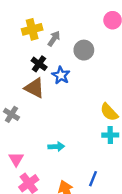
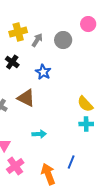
gray circle: (84, 50) -> (63, 40), moved
black cross: (39, 64) -> (12, 62), moved
brown triangle: (34, 88) -> (26, 98), moved

